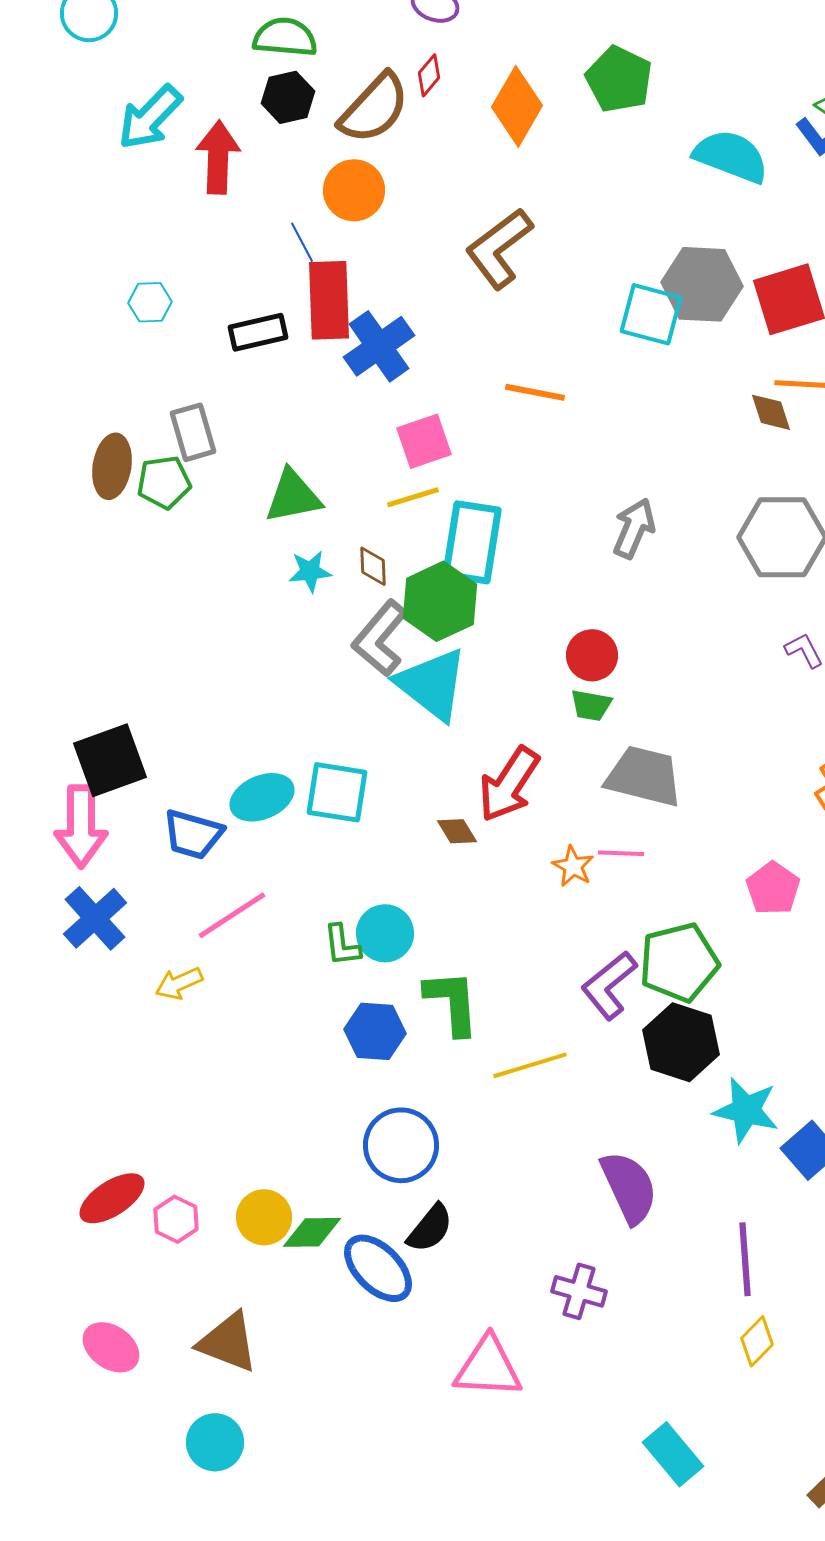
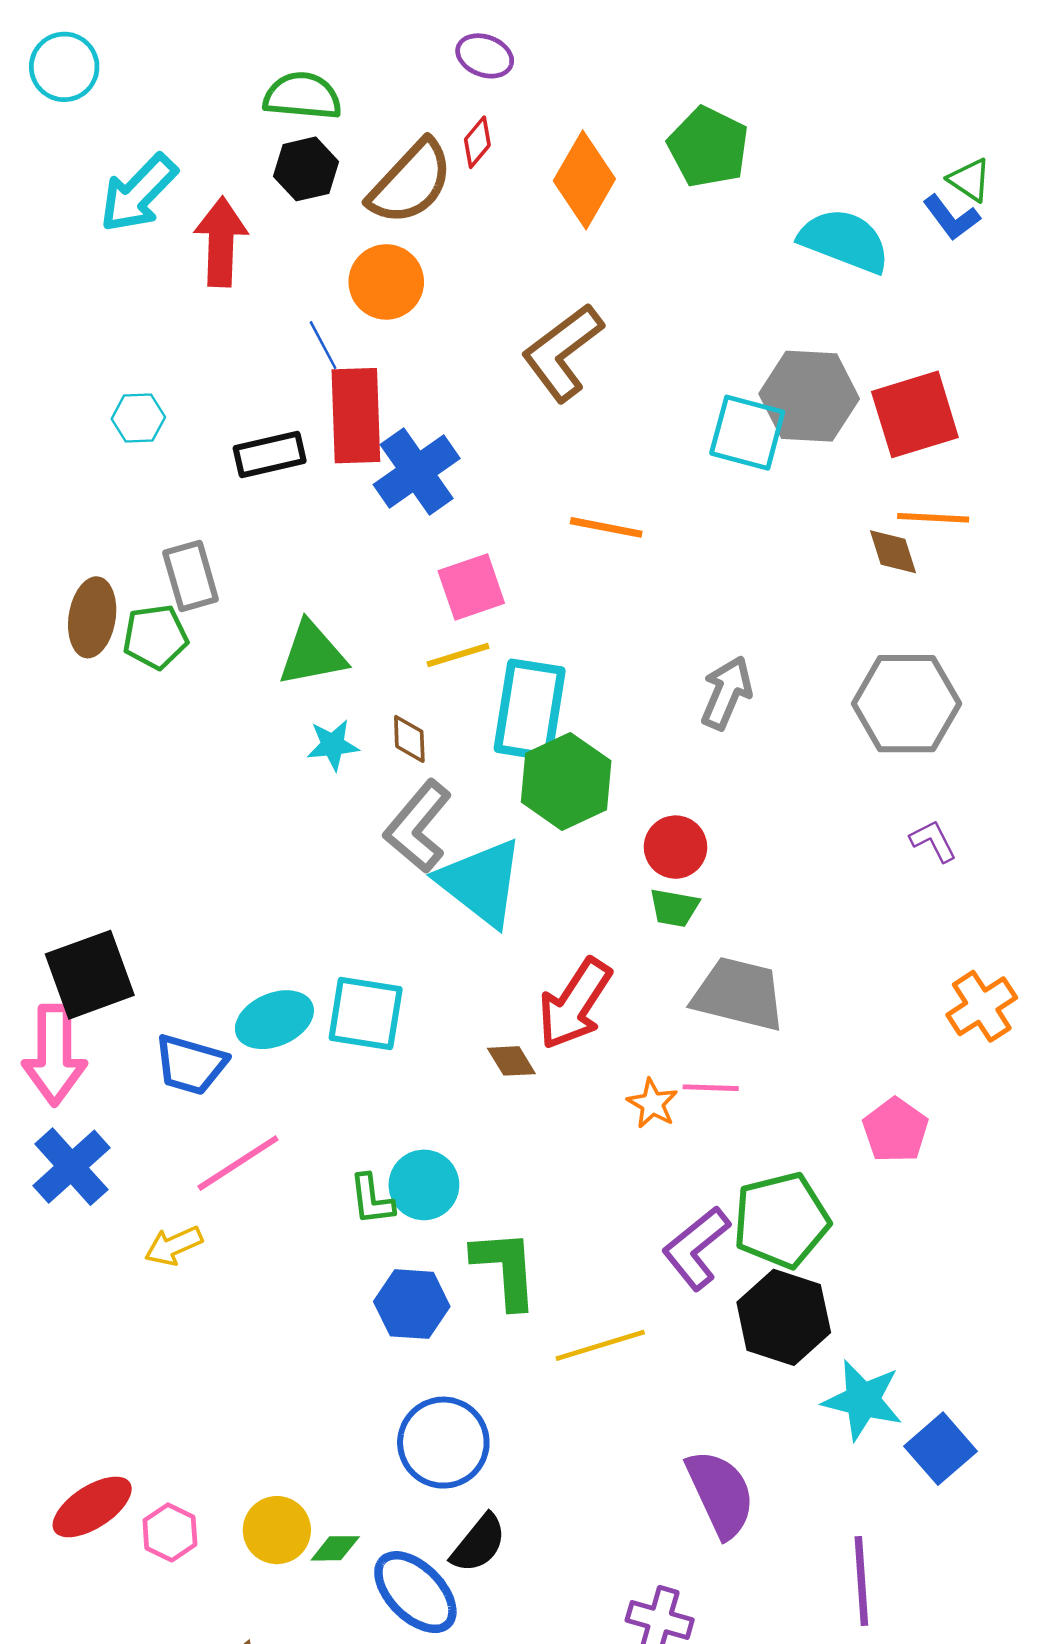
green hexagon: (440, 601) -> (566, 781), moved
green diamond: (312, 1232) -> (335, 1548), size x0.7

